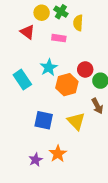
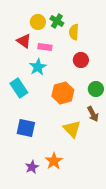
pink rectangle: (59, 38) -> (45, 47), moved
cyan star: (49, 67) -> (38, 67), moved
red circle: (85, 69) -> (81, 60), moved
blue square: (44, 120) -> (26, 128), moved

